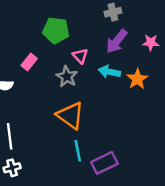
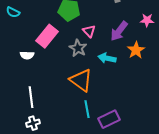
purple arrow: (117, 41) -> (119, 31), moved
pink rectangle: (29, 62) -> (47, 36), size x1.6
cyan arrow: (109, 72) -> (107, 58), moved

